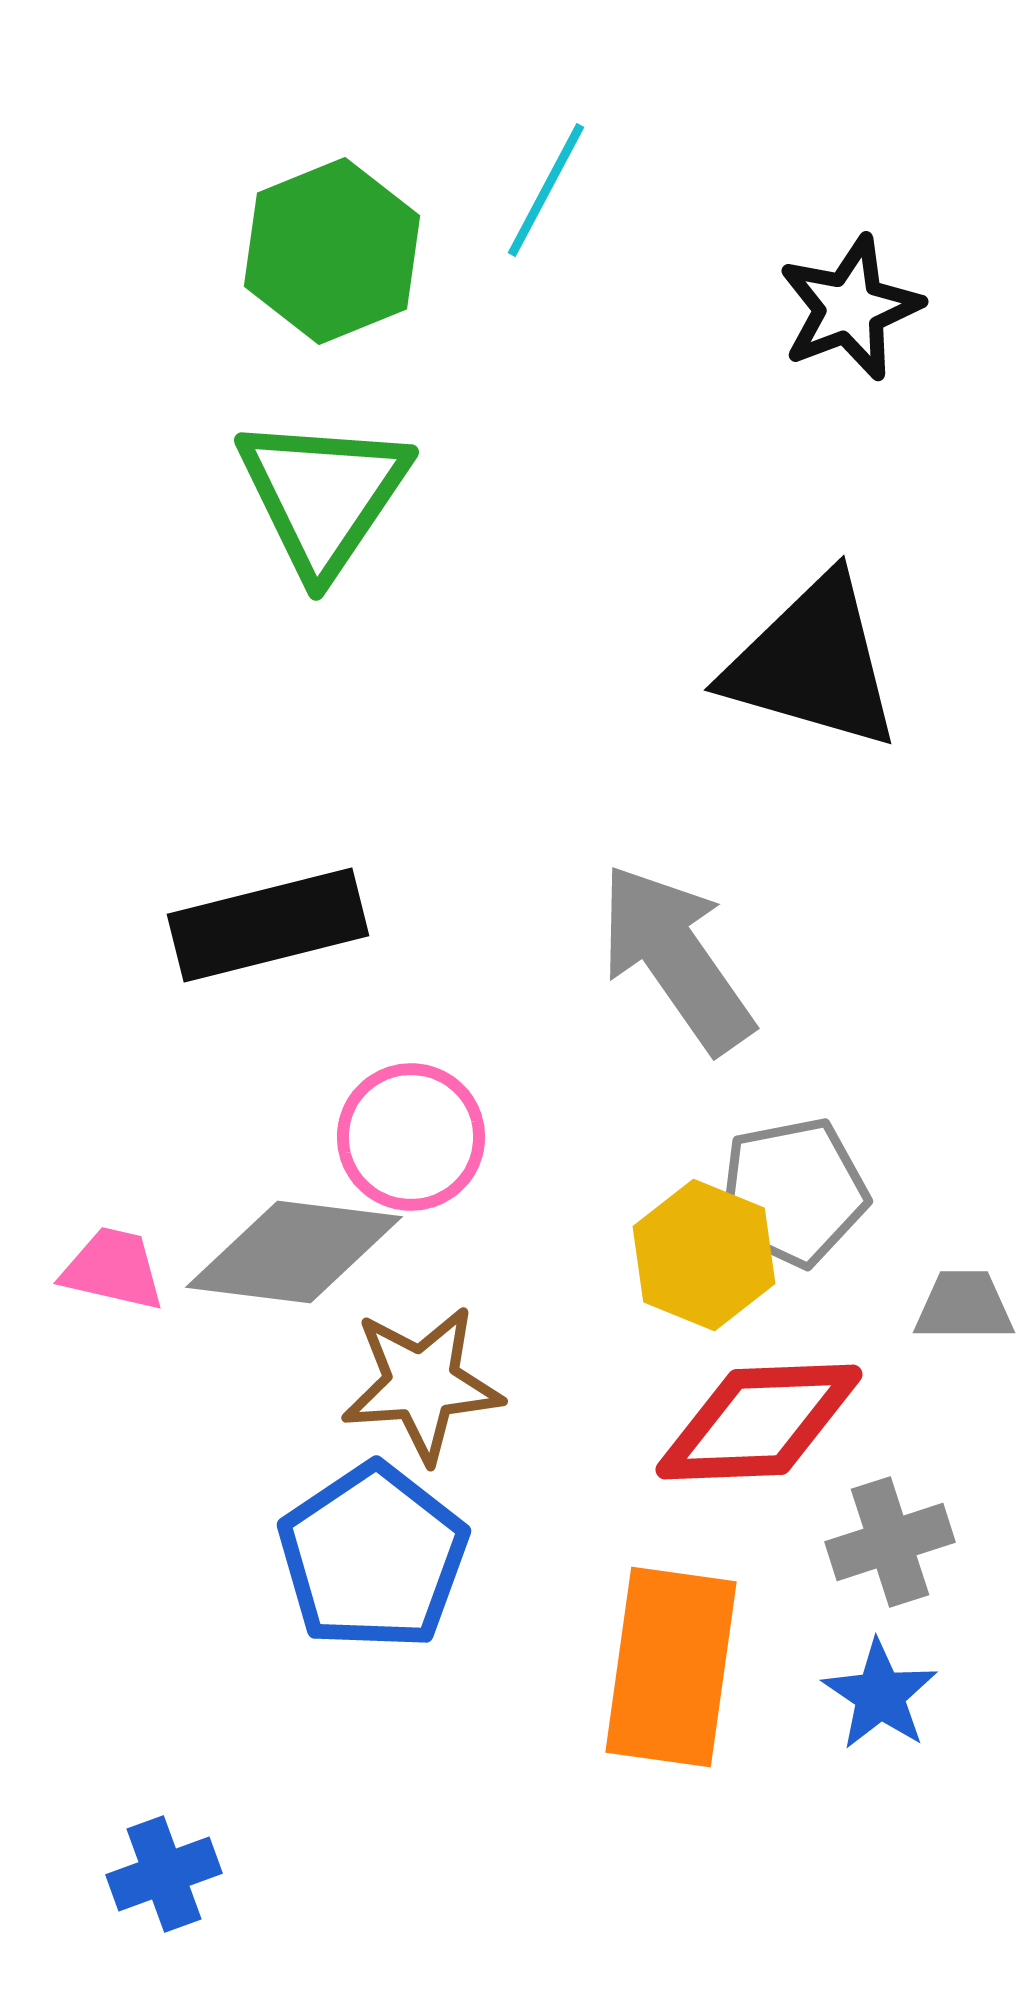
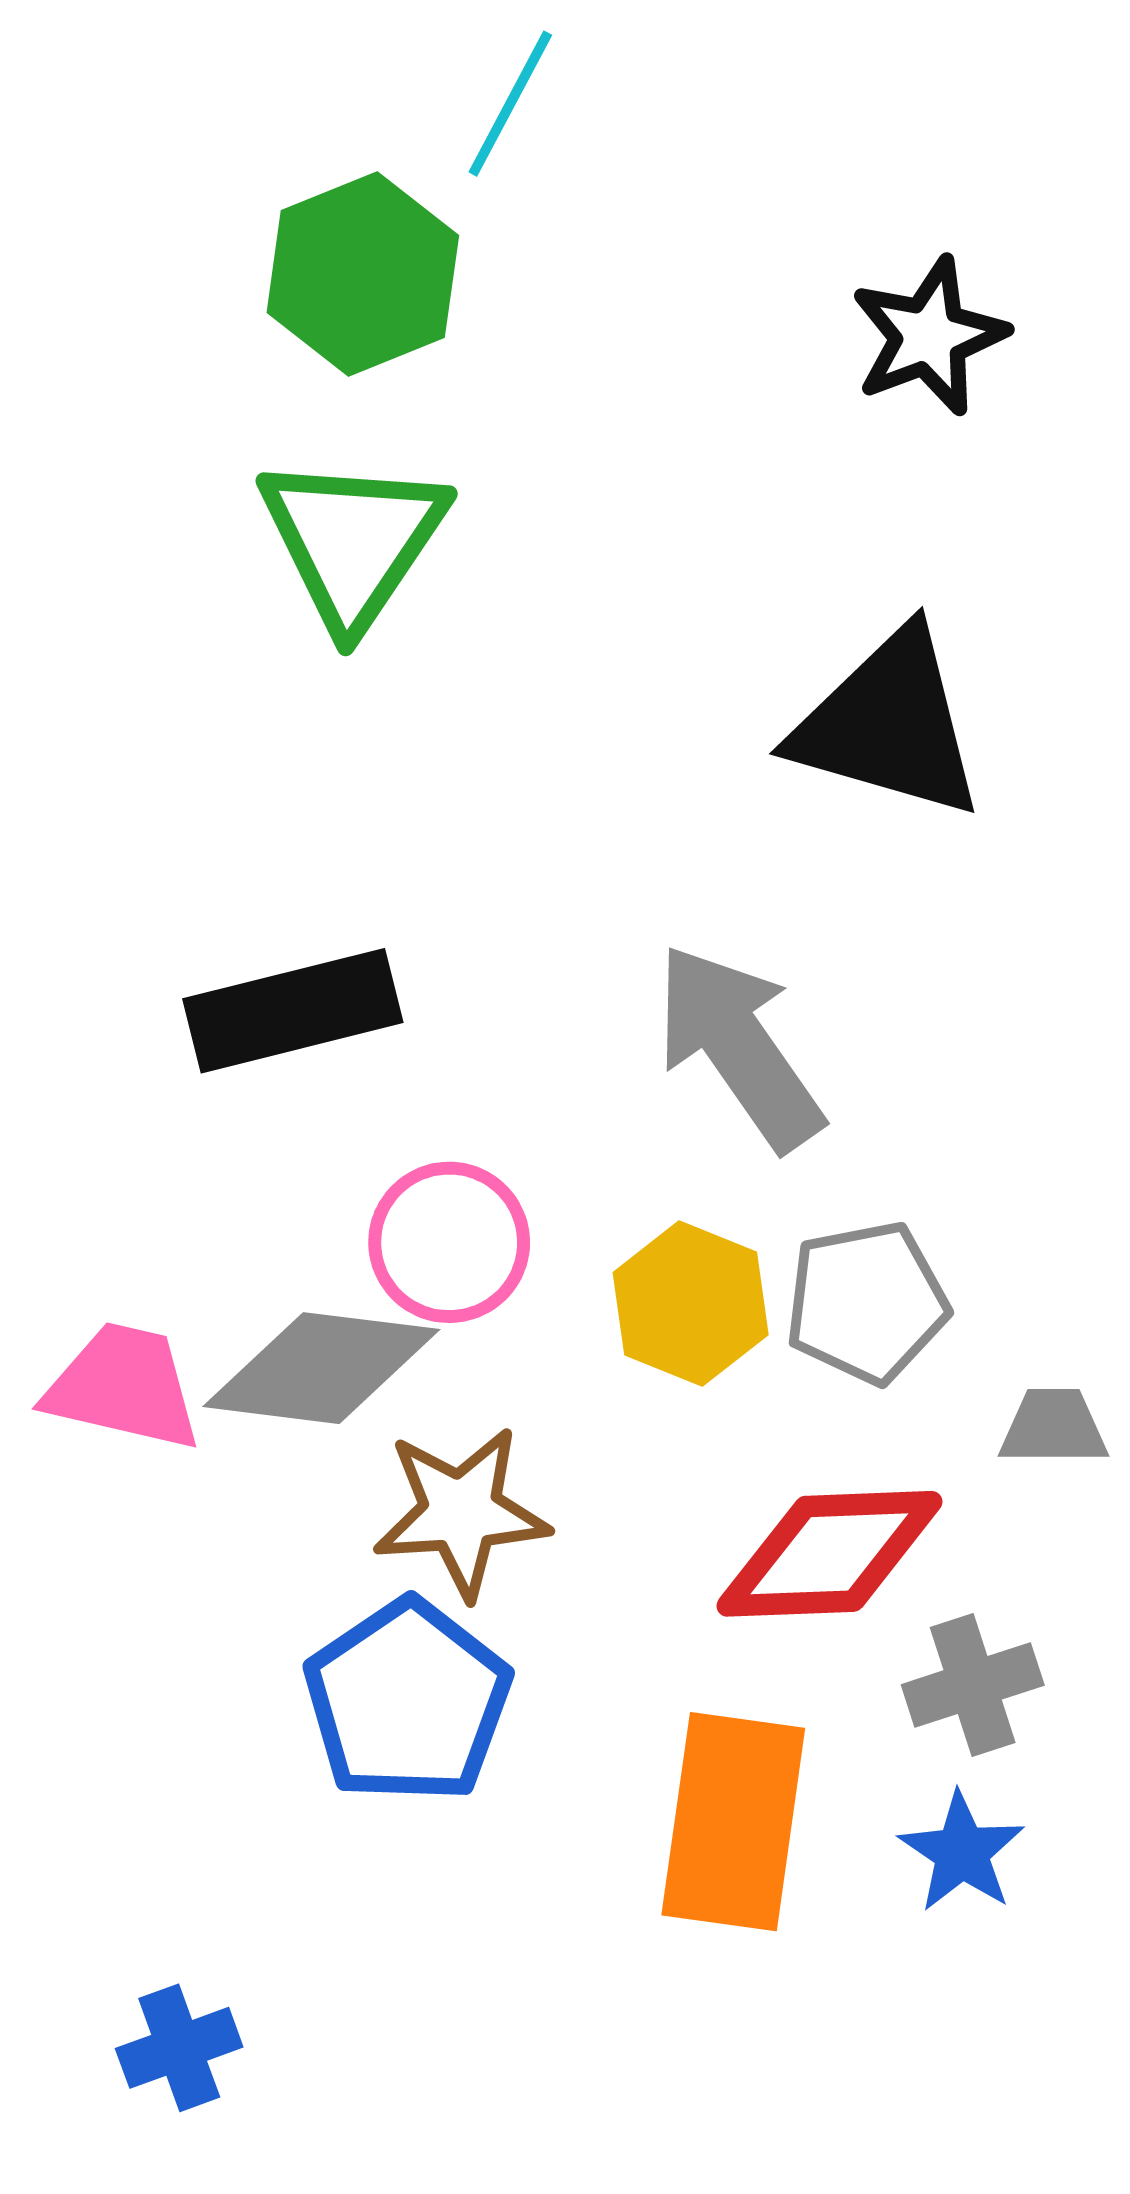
cyan line: (546, 190) -> (510, 104), moved
yellow hexagon: (704, 1255) -> (691, 1304), moved
pink trapezoid: (113, 1269) -> (123, 1387), size x1.4

